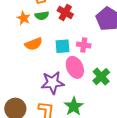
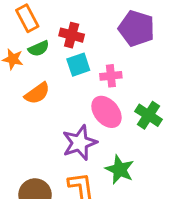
cyan square: (62, 46) -> (78, 65), moved

